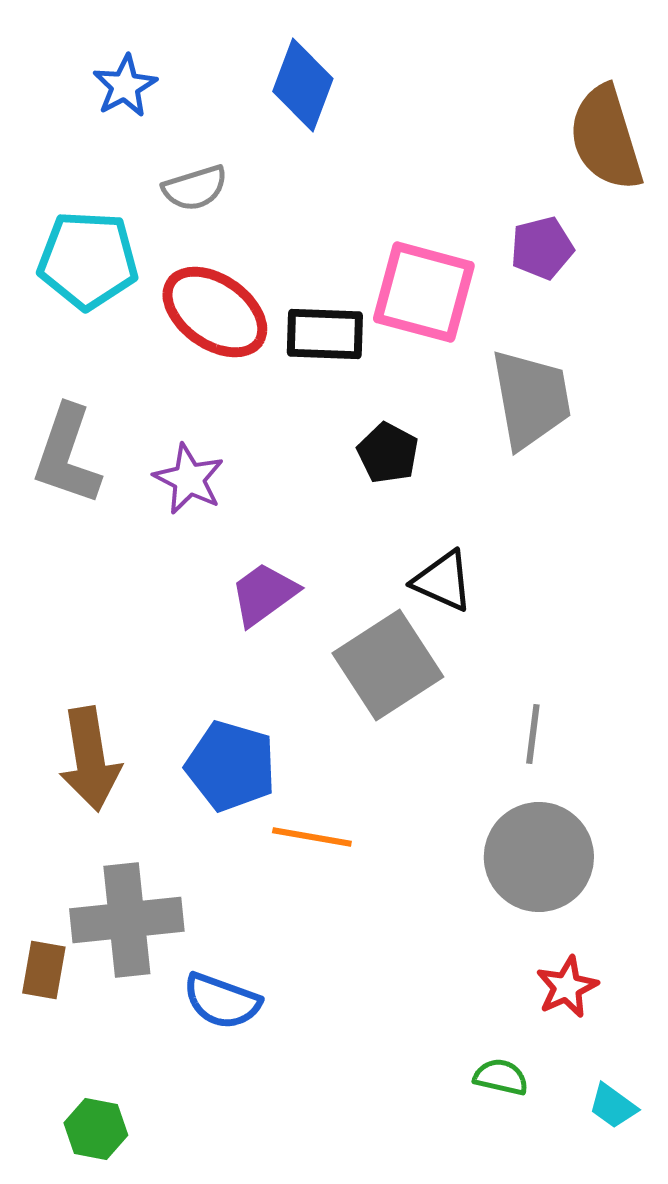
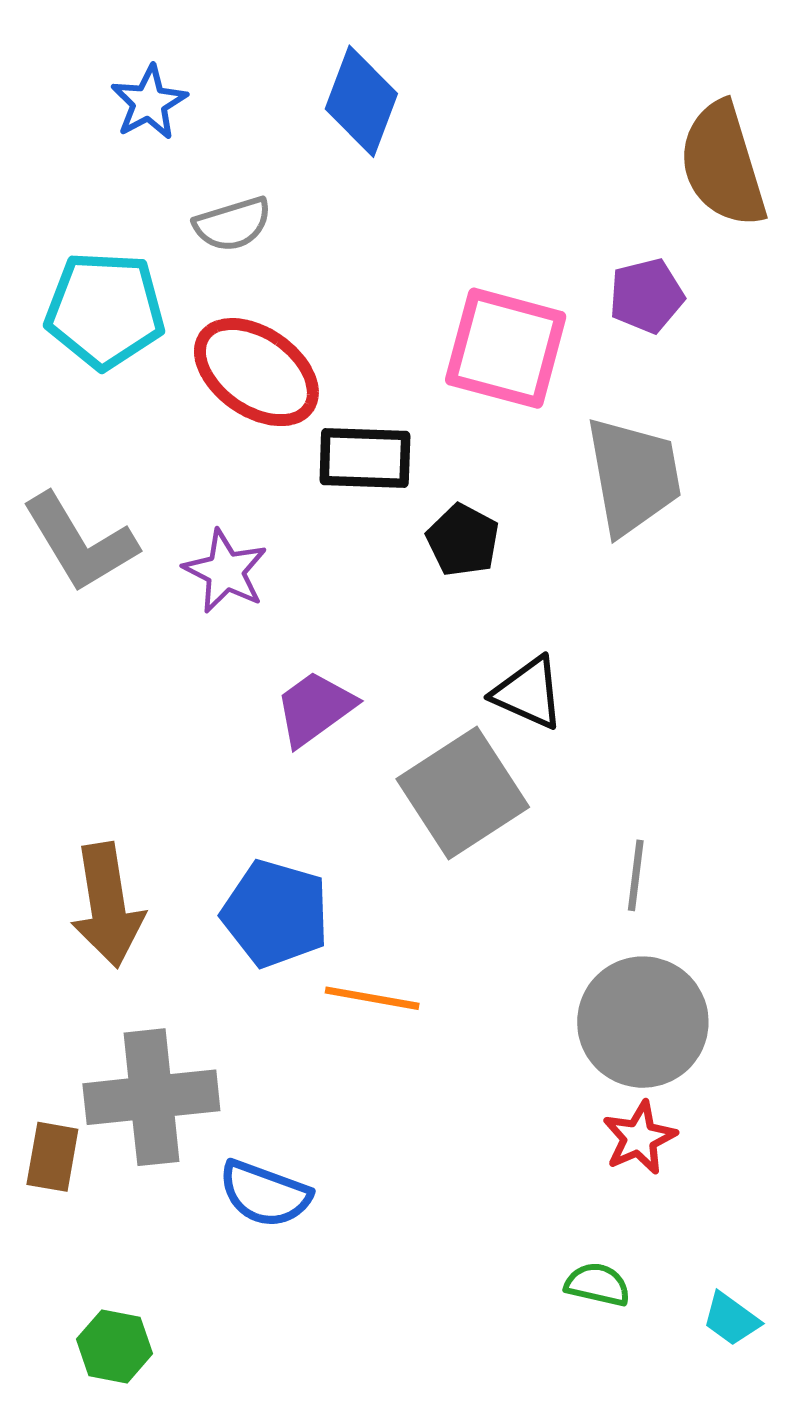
black rectangle: (325, 334) -> (365, 458), moved
gray L-shape: (67, 455) -> (80, 543), turned -50
red star: (567, 987) -> (639, 1138), moved

